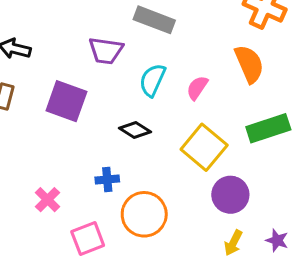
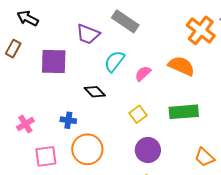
orange semicircle: (249, 64) -> (181, 66), turned -56
purple square: (66, 101) -> (54, 61), turned -32
yellow square: (204, 147) -> (138, 114), size x0.6

